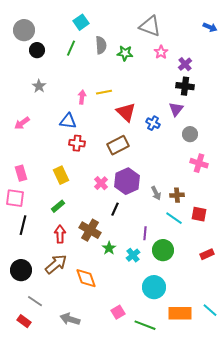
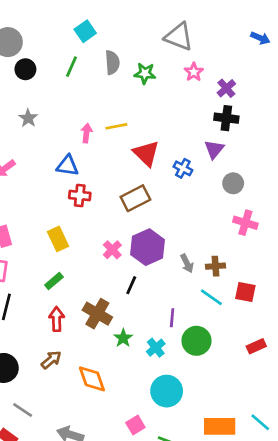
brown arrow: (56, 264) -> (51, 360), size x0.7
cyan circle: (154, 287) -> (167, 391), moved

